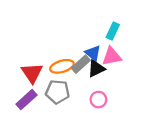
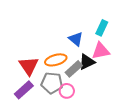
blue triangle: (93, 53) -> (76, 39), moved
gray rectangle: (81, 64) -> (74, 69), moved
pink circle: (98, 100) -> (67, 91), moved

